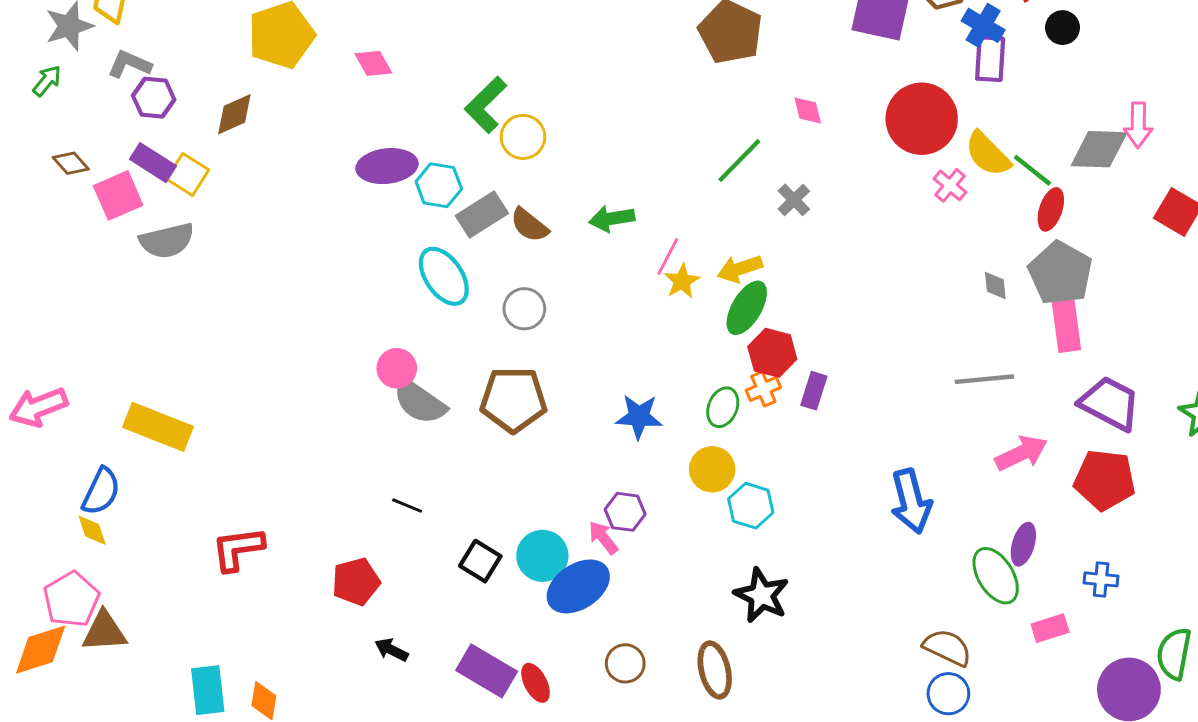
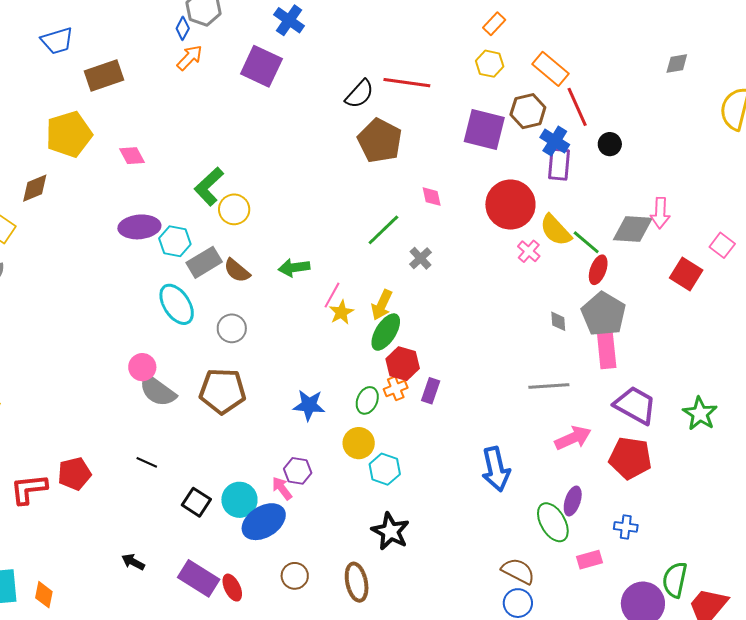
yellow arrow: (740, 269) -> (382, 305), turned -48
red pentagon: (356, 582) -> (74, 474), moved

